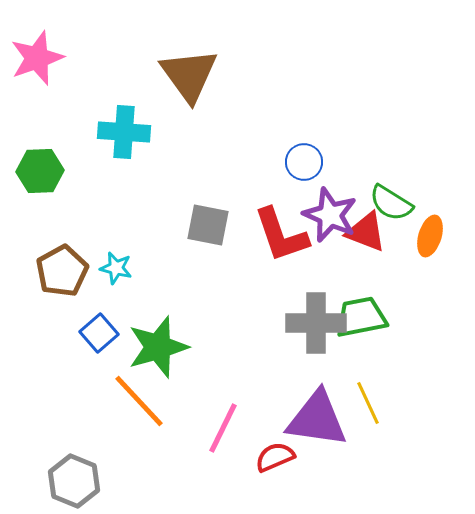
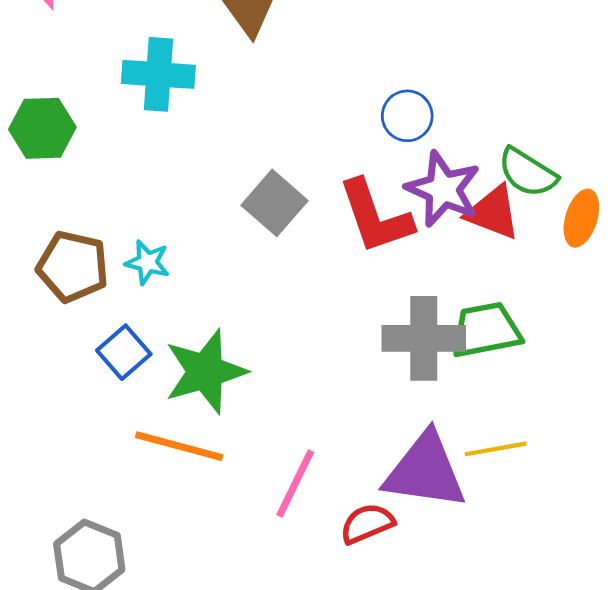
gray square: (208, 225) -> (275, 203), turned 30
brown pentagon: (62, 271) -> (73, 266), turned -30
orange line: (139, 401) -> (179, 446), turned -32
yellow line: (368, 403) -> (496, 449), turned -75

